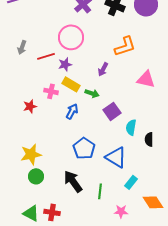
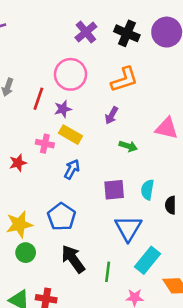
orange L-shape: (125, 46) -> (124, 79), moved
red line: (46, 56) -> (38, 99), turned -54
green arrow: (92, 93) -> (128, 146), moved
purple square: (112, 111) -> (114, 190), moved, turned 30
blue pentagon: (84, 148) -> (62, 217), moved
blue triangle: (116, 157) -> (128, 228), turned 30
cyan rectangle: (131, 182) -> (147, 260), size x1.5

